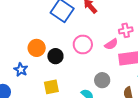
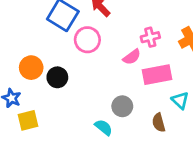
pink circle: (83, 44) -> (87, 40), moved
yellow square: (51, 87) -> (28, 120), moved

